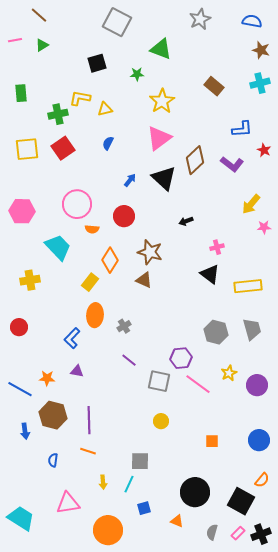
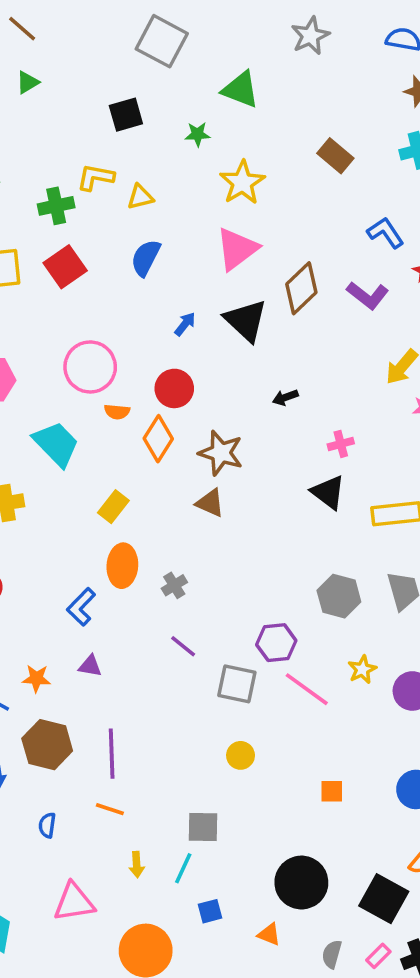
blue L-shape: (242, 129) -> (386, 233), turned -120
blue semicircle: (108, 143) -> (146, 258), size x1.5
orange diamond: (110, 260) -> (158, 439), moved

